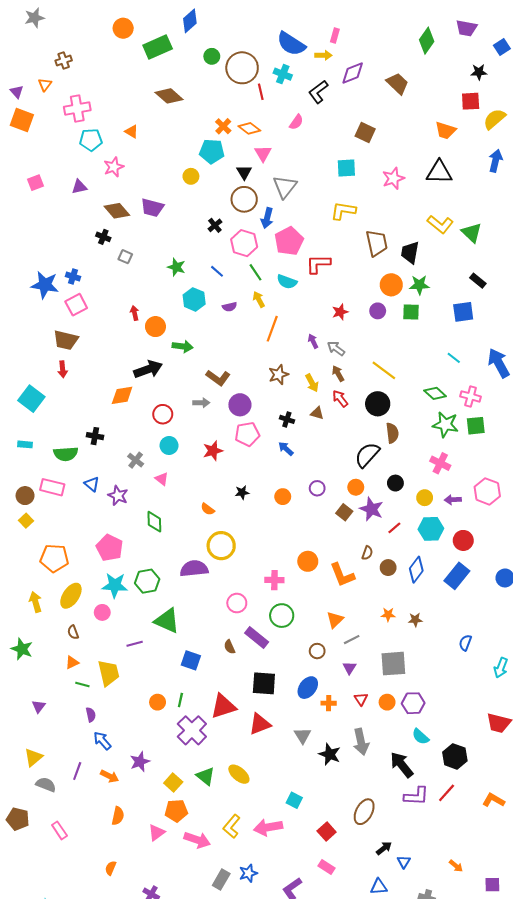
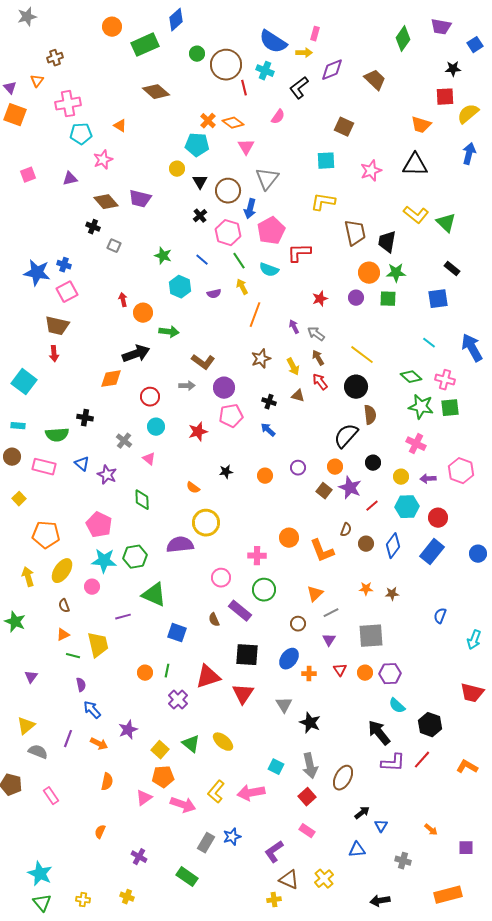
black triangle: (244, 172) -> (200, 182), moved
brown circle: (25, 496) -> (12, 457), moved
red triangle: (260, 724) -> (243, 694), turned -35
purple cross: (192, 730) -> (178, 700), size x0.7
gray arrow: (361, 742) -> (310, 766), moved

